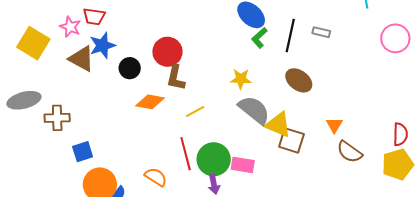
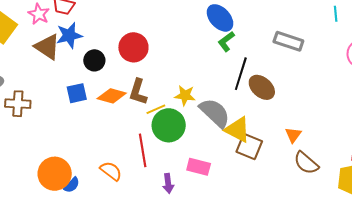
gray rectangle: (321, 32) -> (288, 41), size x1.6
black line: (290, 35) -> (241, 74), moved
brown L-shape: (176, 78) -> (138, 92), moved
yellow star: (241, 79) -> (185, 95), moved
blue square: (83, 152) -> (77, 93), moved
green circle: (214, 159) -> (169, 125), moved

